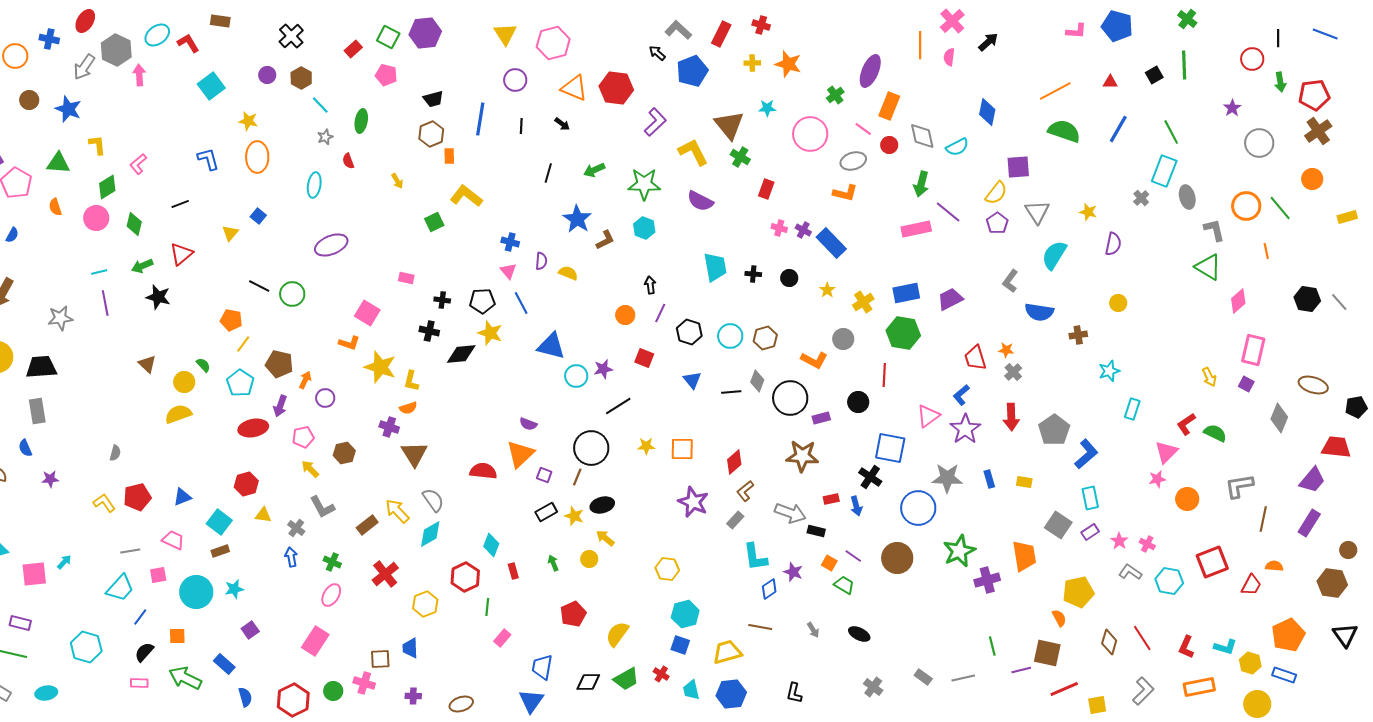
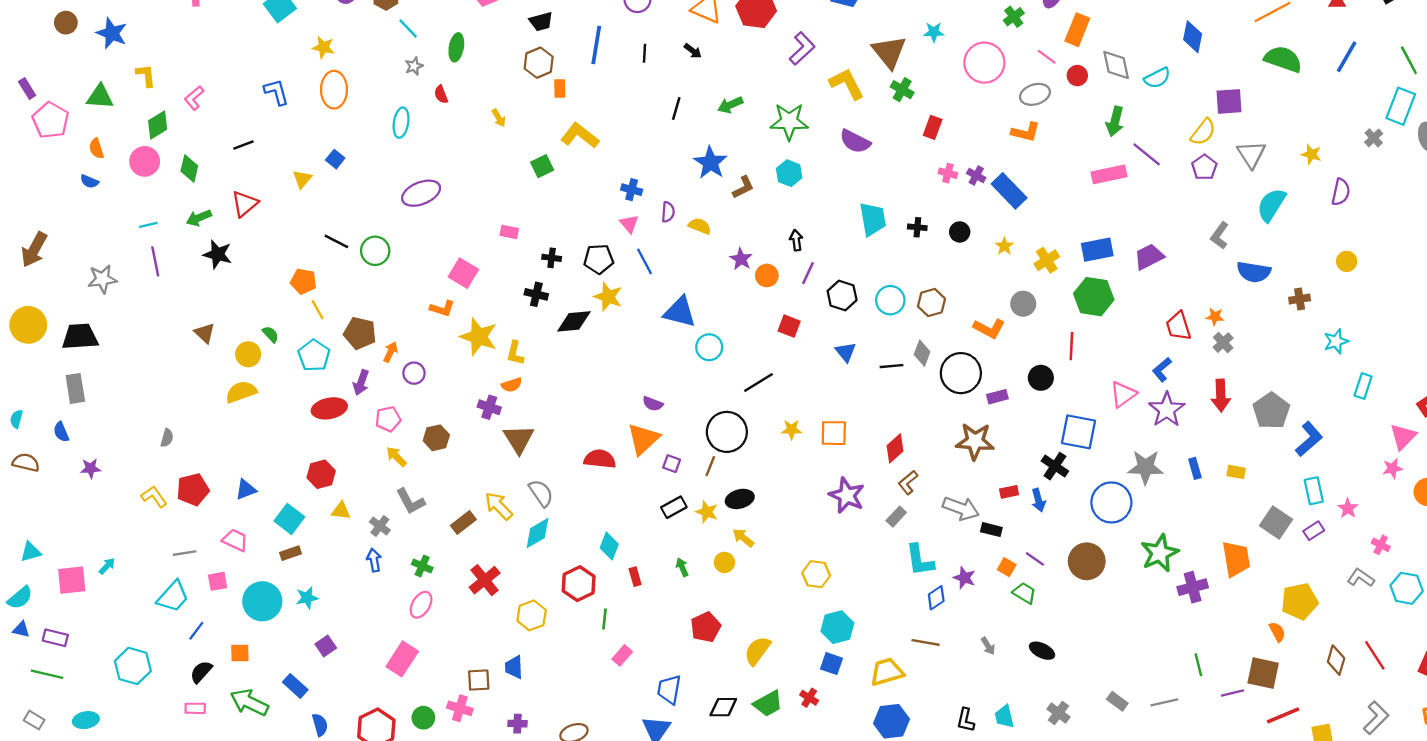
blue semicircle: (12, 235) -> (89, 181), moved, turned 84
yellow line: (243, 344) -> (318, 310), turned -66
purple star: (603, 369) -> (741, 259), moved, turned -30
pink star: (1119, 541) -> (1348, 508), moved
cyan trapezoid: (691, 690) -> (1004, 717), moved

